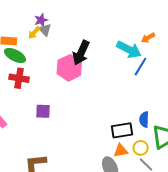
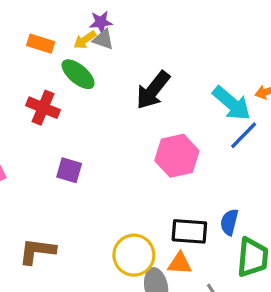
gray triangle: (45, 30) -> (103, 39), turned -40
green ellipse: (15, 55) -> (78, 74), moved
pink hexagon: (69, 68) -> (177, 156), moved
yellow circle: (141, 148) -> (134, 255), moved, size x1.6

